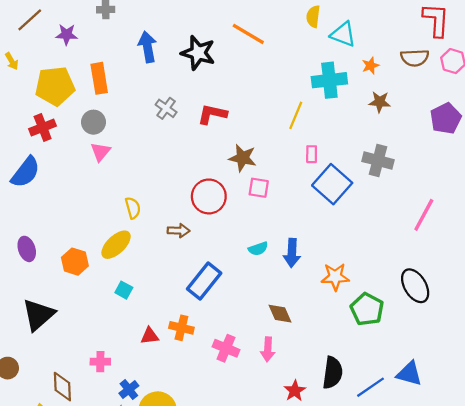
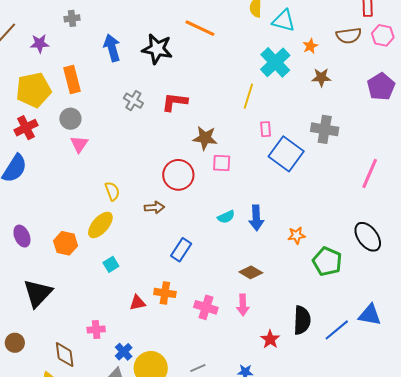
cyan cross: (329, 80) -> (275, 62), turned -32
orange star: (335, 277) -> (296, 235), size x0.7
blue rectangle: (204, 281) -> (181, 250), size x0.7
cyan square: (124, 290) -> (111, 264), turned 35
brown diamond: (280, 314) -> (251, 272), turned -30

